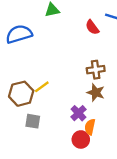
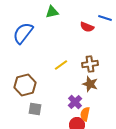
red semicircle: (92, 27) -> (87, 27), turned -32
blue semicircle: (19, 34) -> (23, 33), turned -35
yellow line: (42, 87) -> (61, 65), moved

